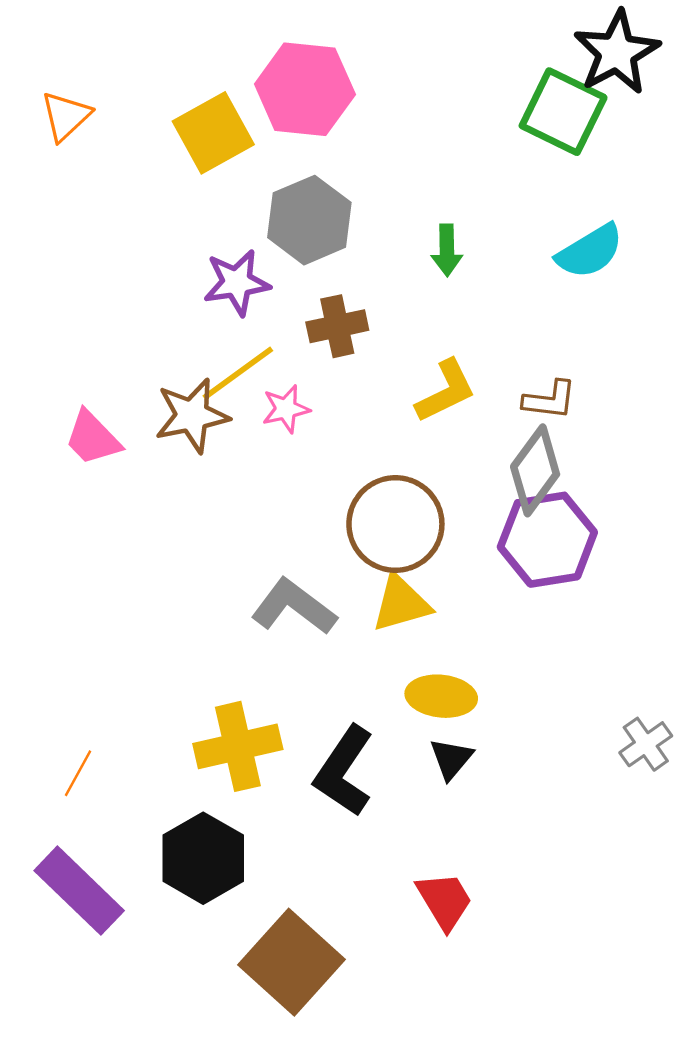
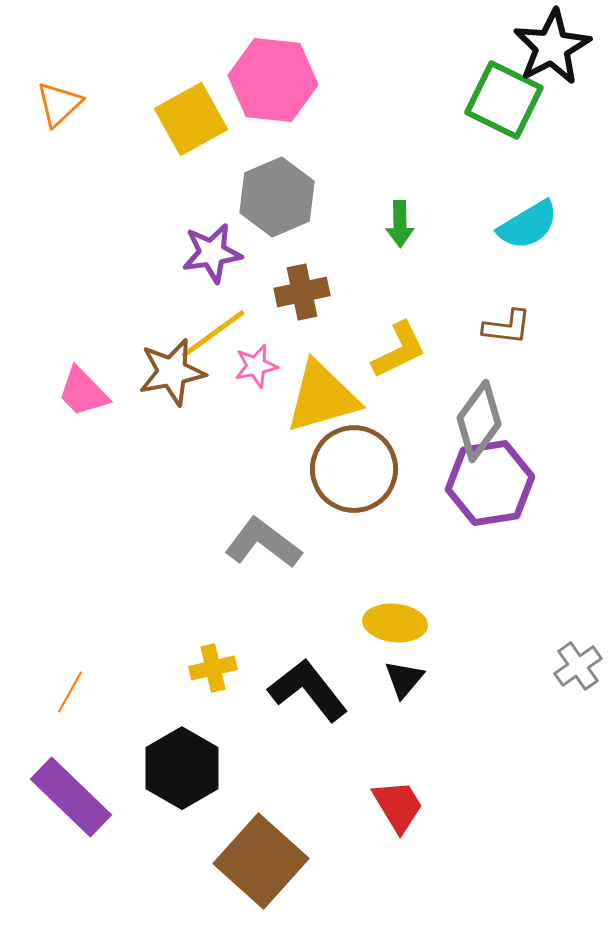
brown L-shape: (550, 400) -> (507, 327), moved
yellow triangle: (401, 603) -> (322, 397), moved, size x1.4
yellow cross: (238, 746) -> (213, 668), size x0.6
black L-shape: (344, 771) -> (308, 690), turned 108

